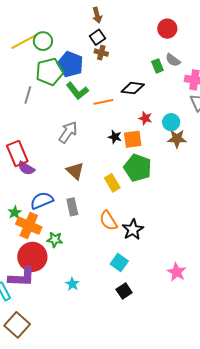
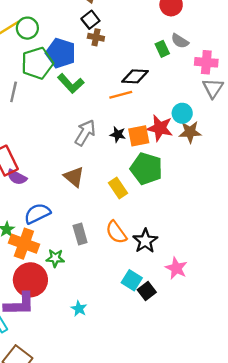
orange line: (103, 102) -> (121, 95), moved
red star: (145, 118) -> (160, 128), moved, size x1.6
gray arrow: (68, 132) -> (85, 133), moved
gray rectangle: (72, 207) -> (80, 234), moved
pink star: (177, 272) -> (176, 268), moved
black square: (124, 291) -> (147, 291), moved

